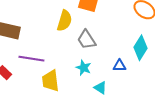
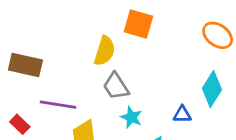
gray trapezoid: (86, 40) -> (116, 86), moved

